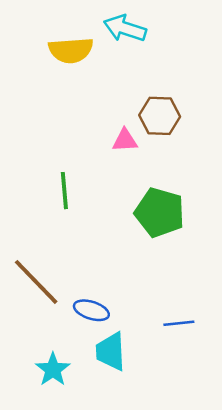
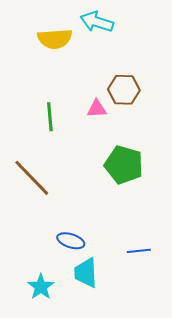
green line: (64, 191) -> (50, 117), moved
brown line: (36, 282) -> (32, 178), moved

